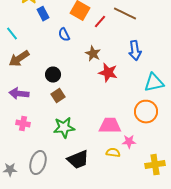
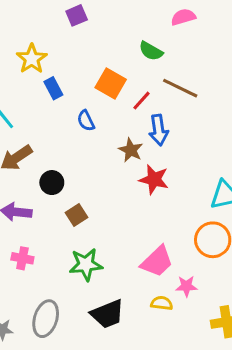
blue arrow: (135, 51) -> (159, 130), moved
black circle: (53, 75) -> (52, 183), moved
pink trapezoid: (110, 126) -> (157, 261), turned 135

